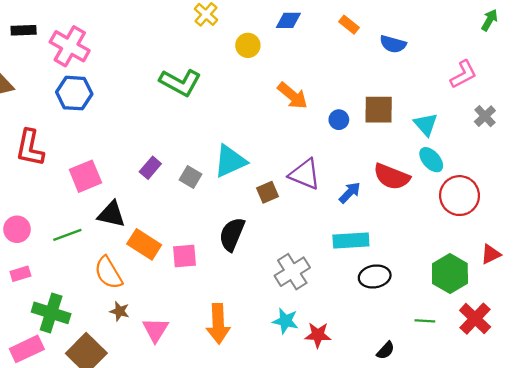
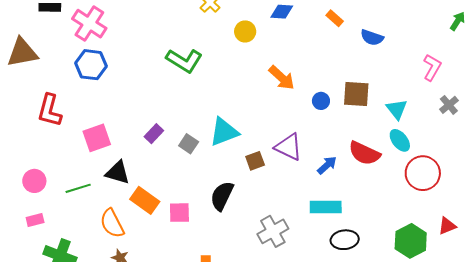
pink L-shape: (463, 74) -> (432, 67), turned -36

